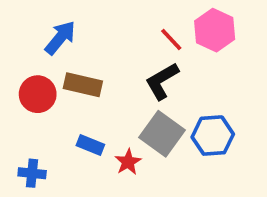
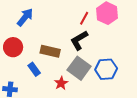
red line: (171, 40) -> (84, 18), turned 72
brown rectangle: (83, 85) -> (50, 51), moved
blue rectangle: (90, 145) -> (34, 69), moved, turned 32

